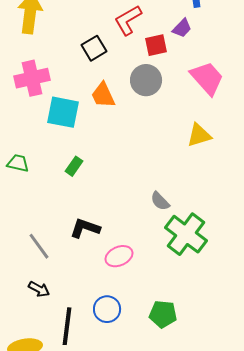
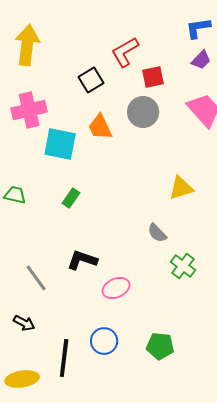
purple trapezoid: (182, 28) -> (201, 60), moved
yellow triangle: (199, 135) -> (181, 188), moved
green cross: (186, 234) -> (183, 266), size x0.6
black arrow: (39, 289) -> (24, 323), moved

